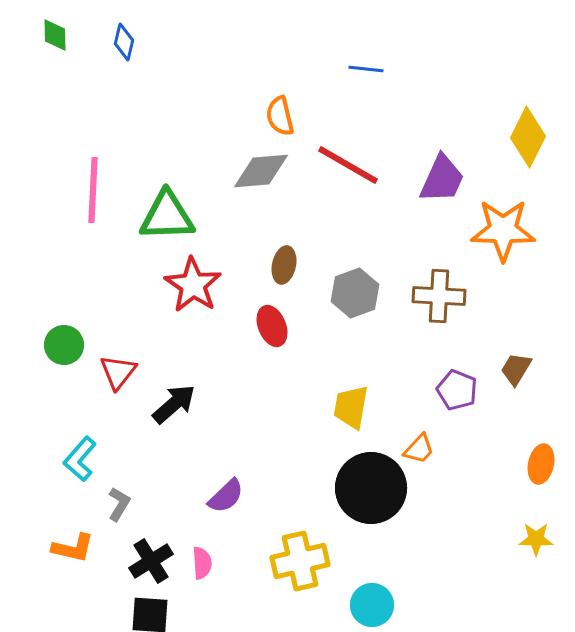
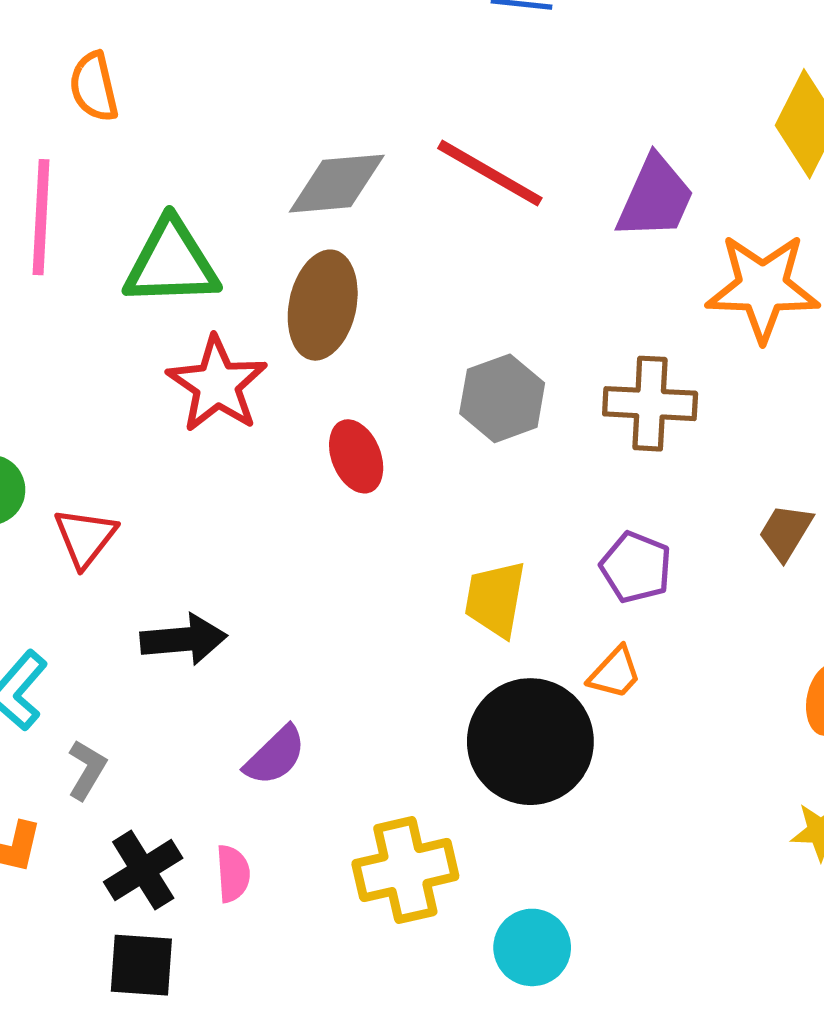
orange semicircle: (280, 116) -> (94, 87), moved
brown ellipse: (284, 265) -> (323, 305), moved, size x1.6
purple pentagon: (457, 390) -> (636, 567), moved
black arrow: (174, 404) -> (184, 639), moved, turned 36

